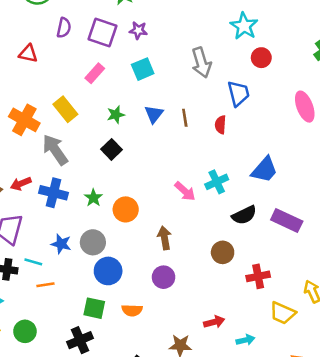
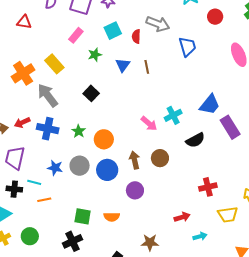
red circle: (261, 58) -> (215, 17), moved
gray arrow: (201, 63) -> (158, 24), turned -50
green star: (116, 115) -> (95, 55), moved
orange cross: (24, 120) -> (23, 73), turned 30
red semicircle: (220, 125) -> (136, 36), moved
purple rectangle: (287, 221) -> (230, 127), moved, turned 35
brown circle: (223, 252) -> (160, 158), moved
blue circle: (108, 271) -> (107, 170), moved
yellow trapezoid: (283, 313) -> (228, 215), turned -30
red arrow: (214, 322) -> (182, 217), moved

